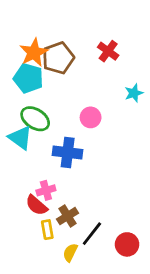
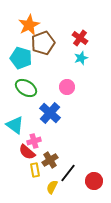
orange star: (34, 53) -> (29, 25), moved
cyan star: (134, 93) -> (81, 58), moved
cyan triangle: (20, 138) -> (15, 125), moved
blue cross: (68, 153) -> (50, 113), turned 35

